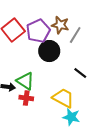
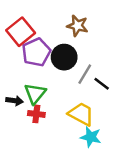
purple pentagon: (38, 31) -> (36, 52), moved
gray line: (75, 35) -> (85, 74), moved
green triangle: (25, 81) -> (35, 93), turned 36

